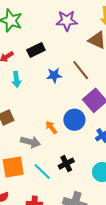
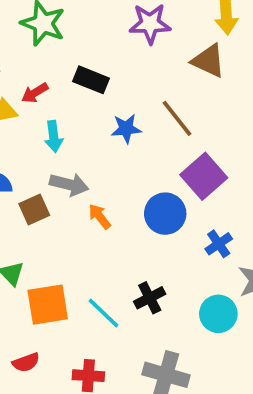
black rectangle: (36, 50) -> (91, 80), turned 48
orange arrow: (51, 127) -> (100, 216), moved
gray arrow: (30, 142) -> (69, 184), moved

